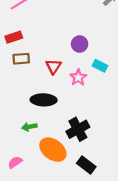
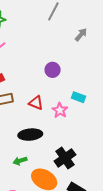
purple circle: (80, 44) -> (53, 70), moved
red triangle: (53, 67) -> (36, 103), turned -35

